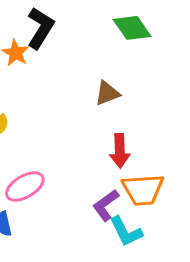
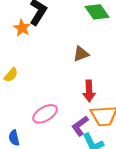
pink ellipse: (25, 187) -> (45, 114), moved

